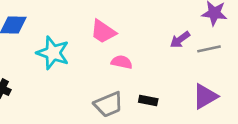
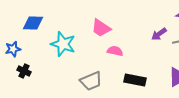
black rectangle: (148, 100) -> (135, 80), size x1.5
gray trapezoid: (108, 104) -> (91, 81), moved

